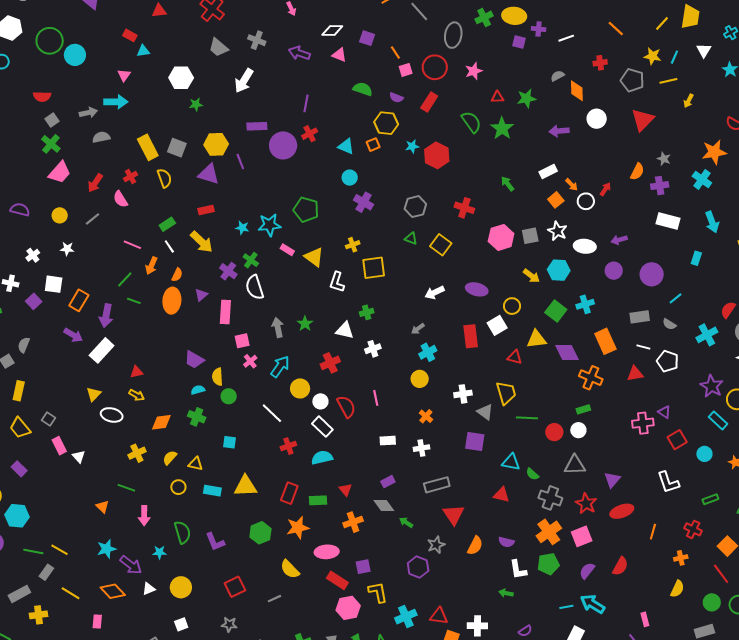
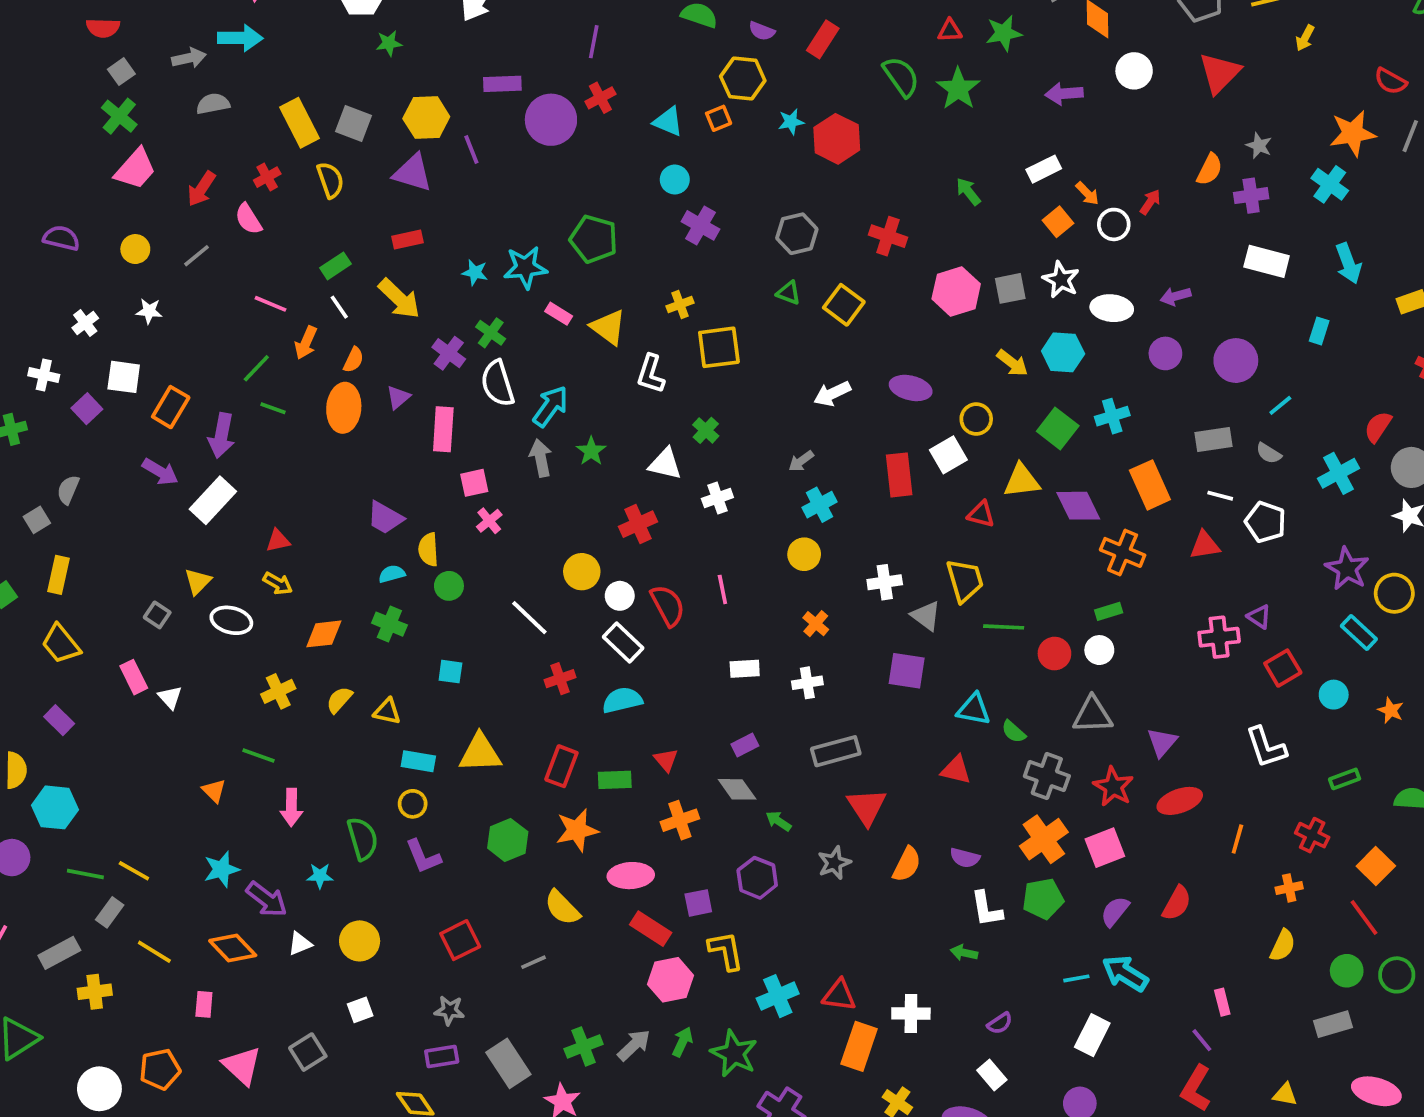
green cross: (367, 312) -> (706, 430), turned -32
cyan arrow: (280, 367) -> (550, 406), moved
gray square: (48, 419) -> (157, 615), moved
yellow circle: (178, 487) -> (413, 804), moved
purple hexagon: (418, 567) -> (757, 878), moved

